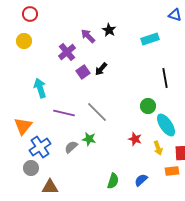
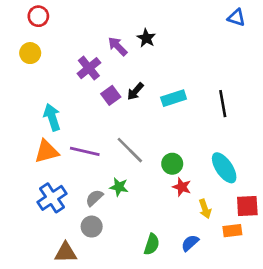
cyan rectangle: (150, 39) -> (174, 98), moved
green circle: (148, 106) -> (172, 164), moved
orange triangle: (23, 126) -> (47, 151), moved, turned 36
yellow arrow: (158, 148) -> (205, 209), moved
gray circle: (31, 168) -> (92, 227), moved

